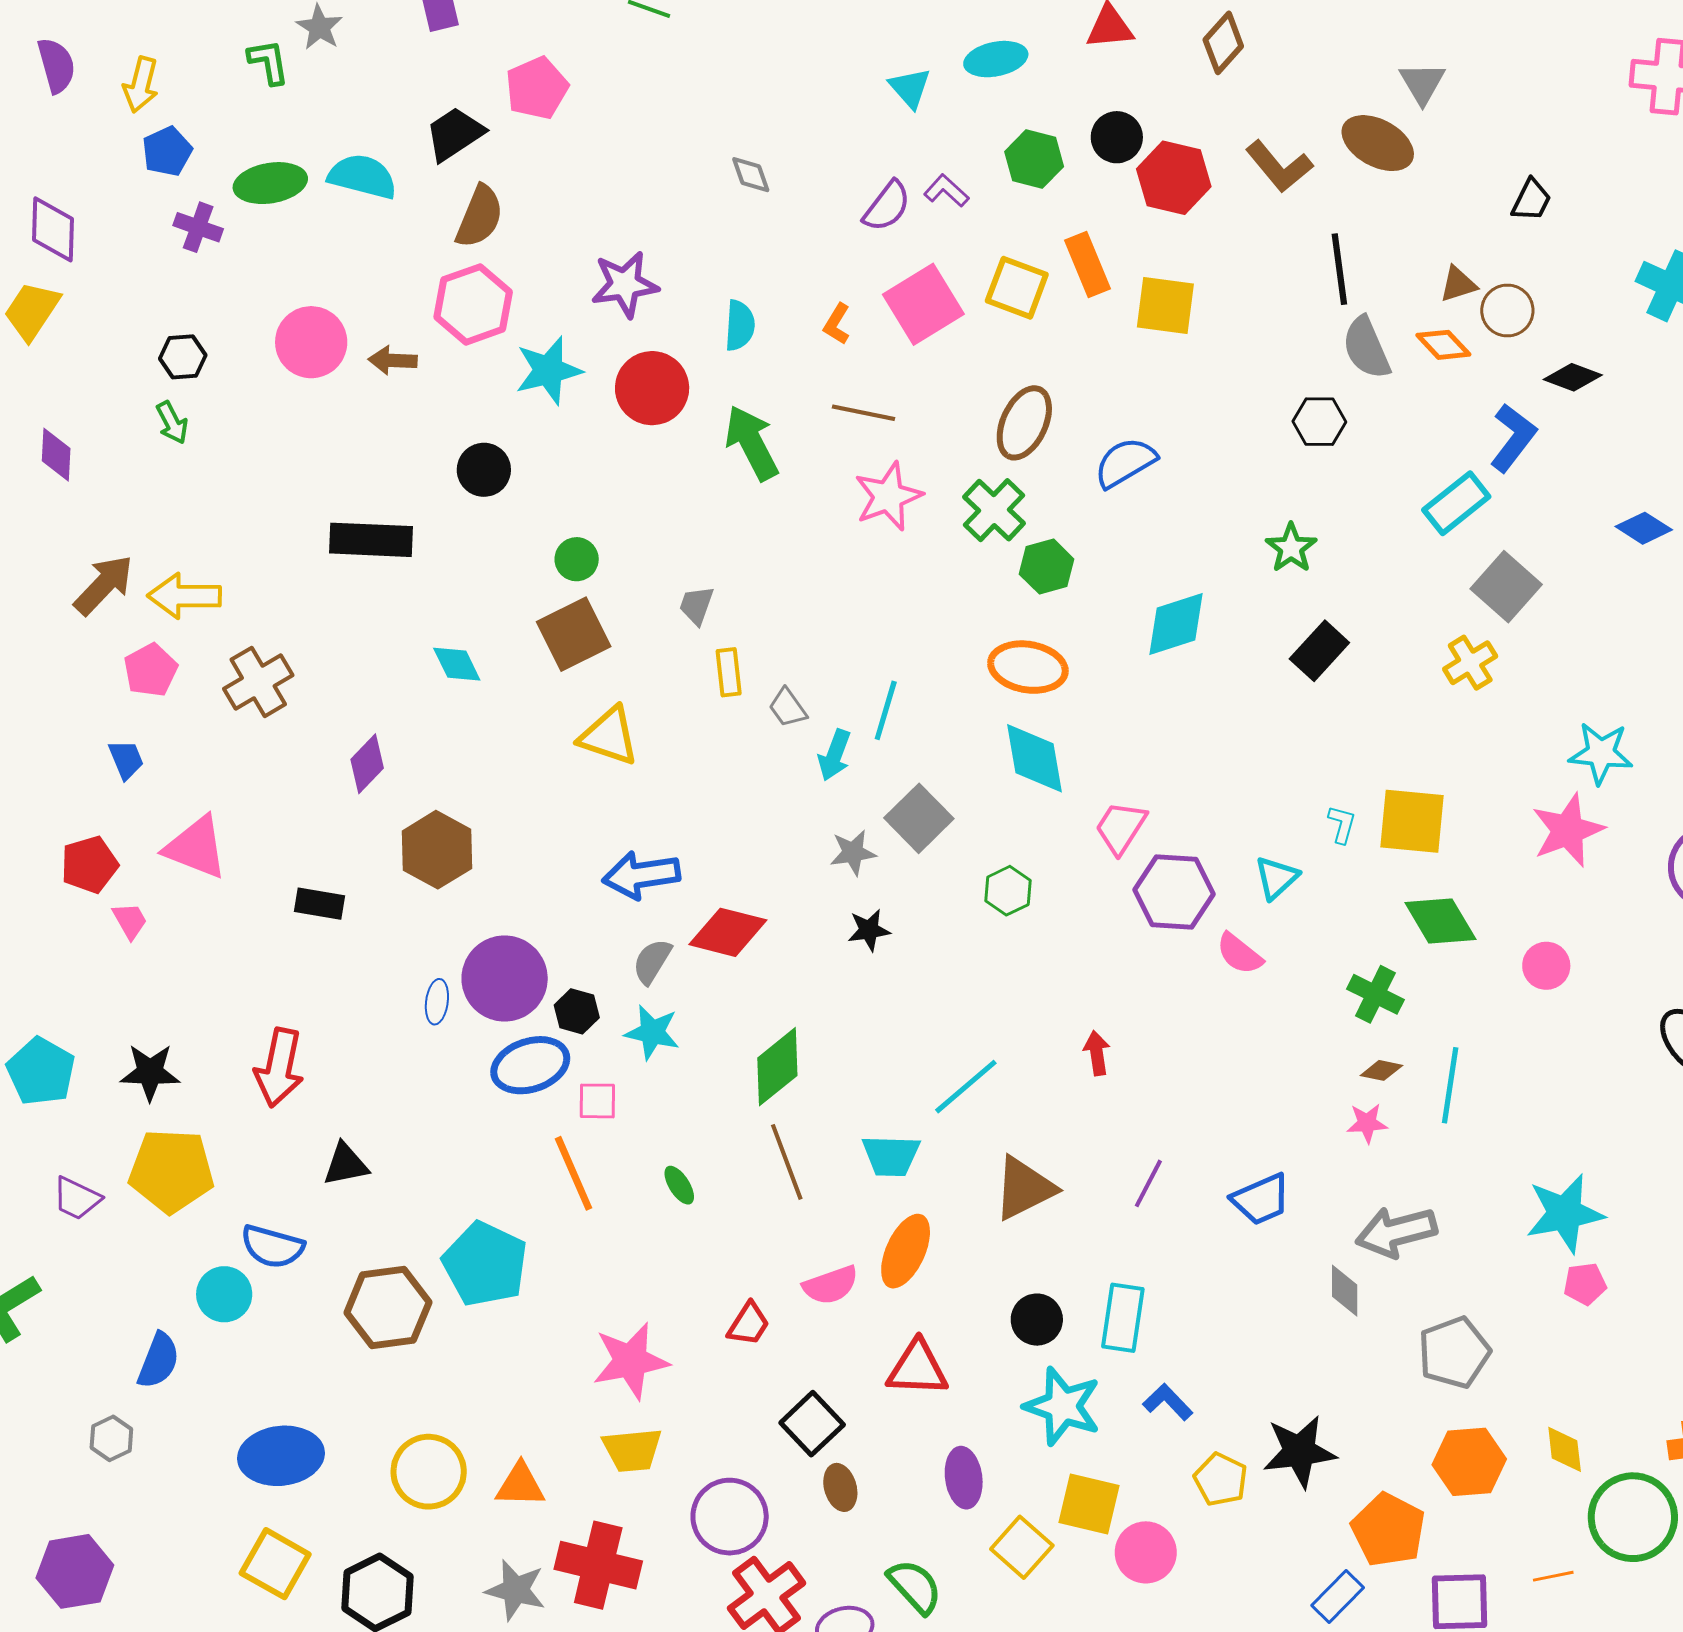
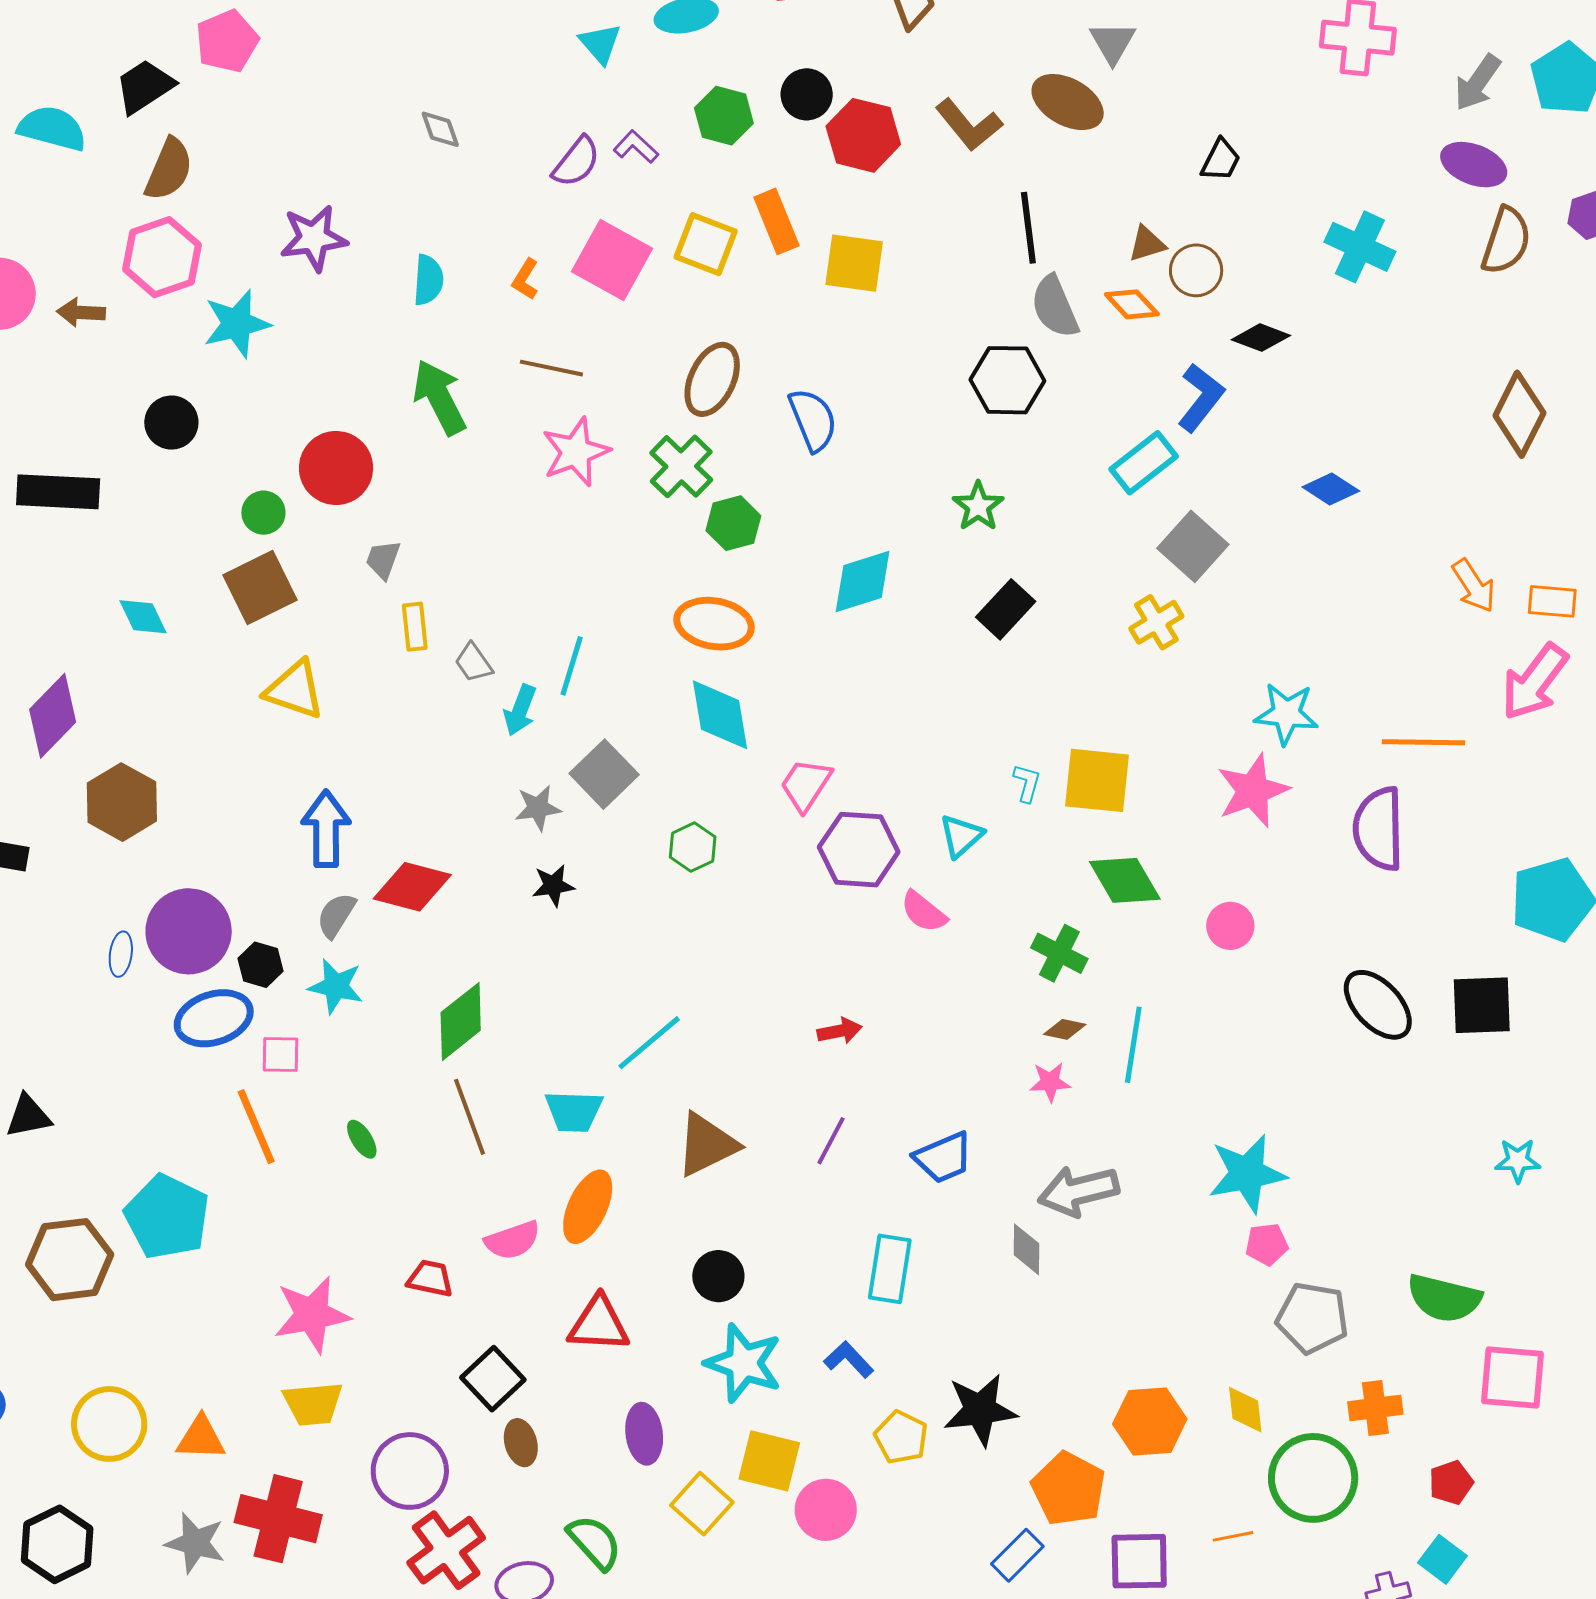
pink square: (923, 304) -> (612, 260), turned -30
red circle: (652, 388) -> (336, 468), moved
black hexagon: (1319, 422) -> (1007, 380), size x1.4
blue semicircle: (1125, 463) -> (813, 420), turned 98
purple diamond: (367, 764) -> (53, 716), size x1.4
blue arrow: (641, 875) -> (326, 829), turned 98
red arrow: (1097, 1053) -> (840, 1031), moved, turned 87
cyan rectangle: (1123, 1318) -> (890, 1269), moved
red trapezoid: (749, 1324) -> (430, 1279), turned -111
gray pentagon: (1454, 1352) -> (1312, 1318), moved, turned 30

